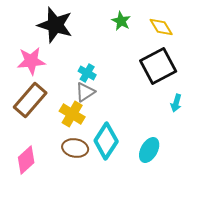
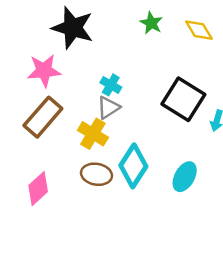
black square: (158, 66) -> (183, 99), moved, turned -30

